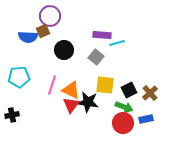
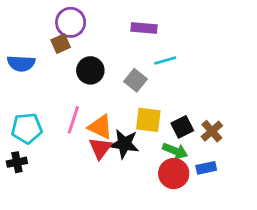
purple rectangle: (102, 35) -> (144, 28), moved
blue semicircle: (28, 37) -> (21, 63), moved
cyan pentagon: (19, 77) -> (27, 128), moved

